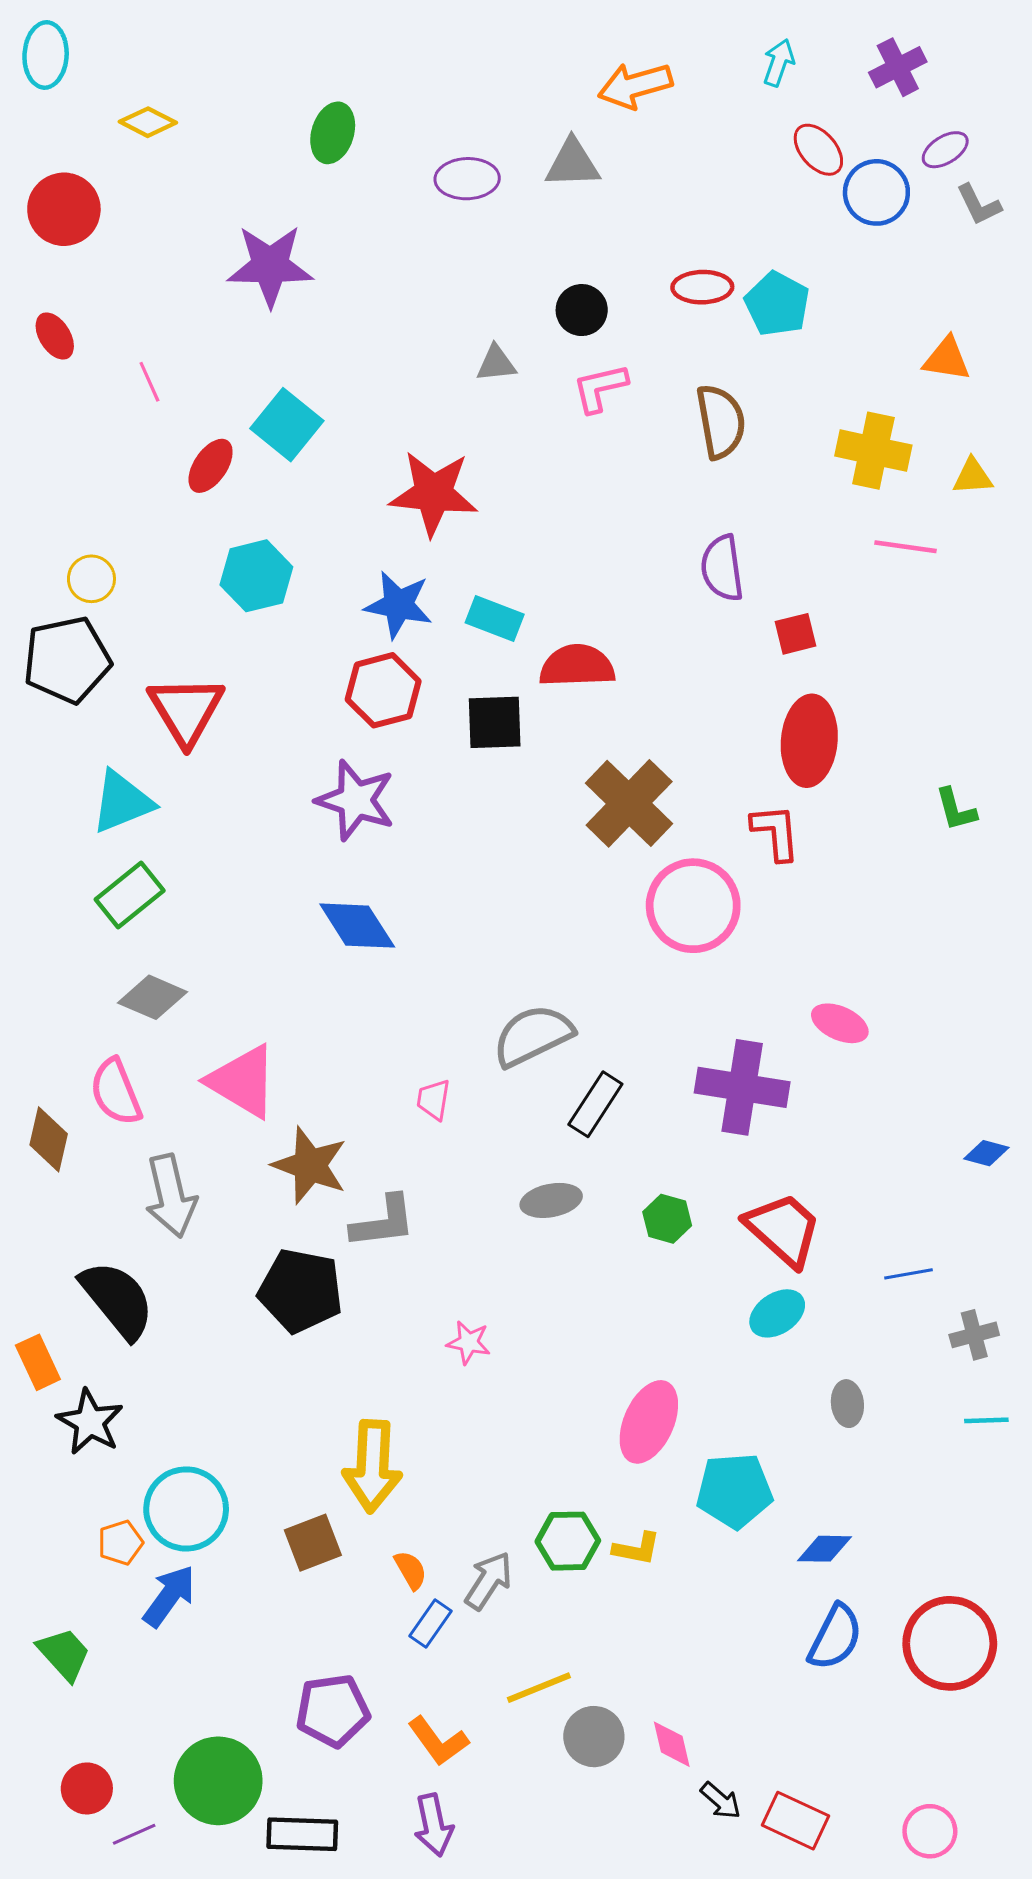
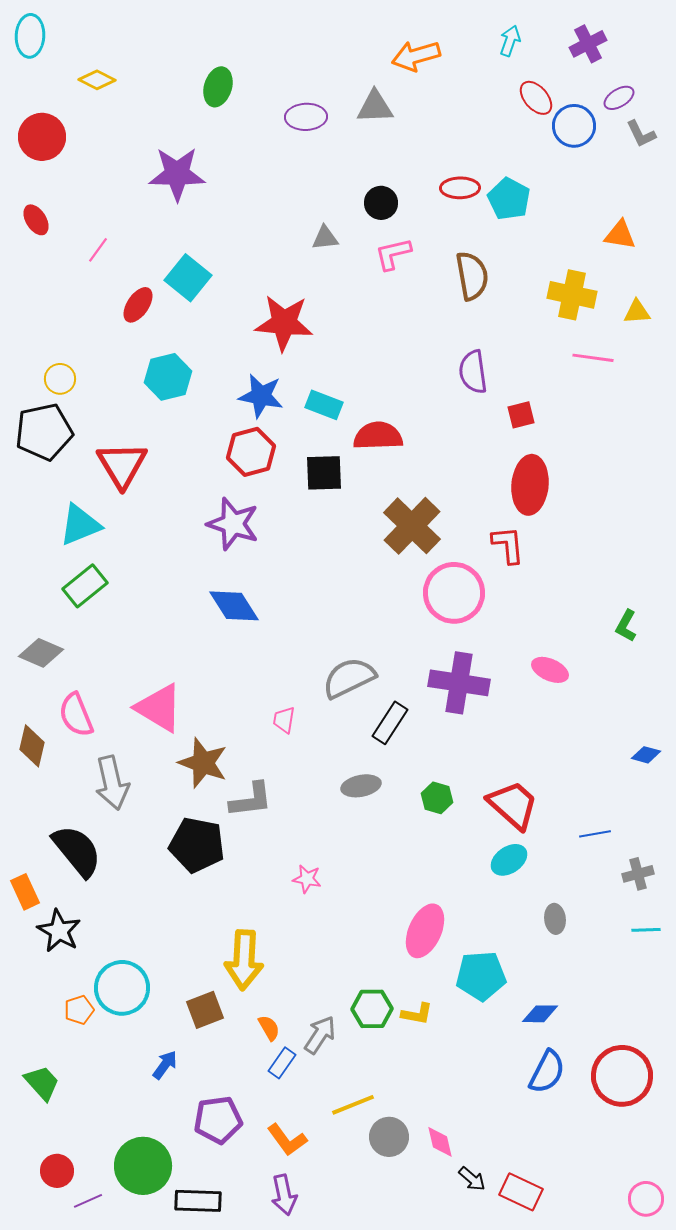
pink line: (149, 382) -> (98, 250), turned 60
green L-shape: (956, 809) -> (626, 626), moved, turned 44
gray diamond: (153, 997) -> (41, 653), moved
purple cross: (742, 1087) -> (459, 683), moved
blue arrow: (169, 1596) -> (165, 1065), moved, size x0.7
pink circle: (930, 1831) -> (646, 1199), moved

